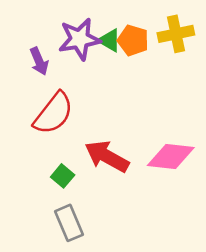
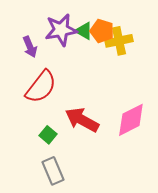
yellow cross: (176, 34) -> (119, 41), moved
pink diamond: (171, 156) -> (131, 120), turned -33

